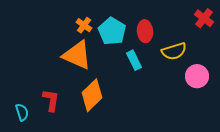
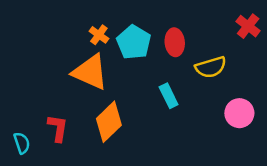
cyan rectangle: (134, 60) -> (169, 96), moved
pink circle: (197, 76) -> (239, 113), moved

